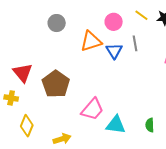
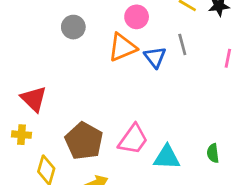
pink circle: (114, 22) -> (137, 17), moved
brown pentagon: (56, 84) -> (84, 141), moved

